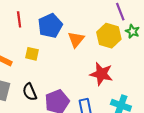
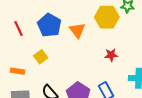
yellow square: (32, 54) -> (41, 57), turned -32
red star: (101, 74) -> (111, 55), size x0.6

